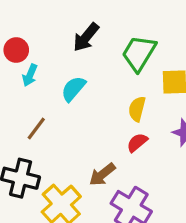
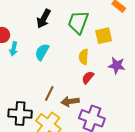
brown line: (36, 128) -> (49, 93), moved
brown arrow: (102, 174) -> (70, 101), turned 42

